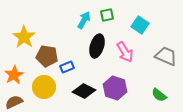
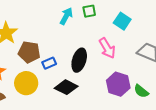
black ellipse: (97, 46) -> (79, 60), moved
purple hexagon: (115, 88) -> (118, 84), moved

